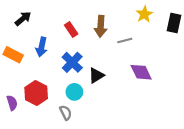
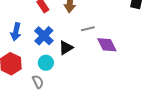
gray line: (125, 40) -> (88, 29), moved
blue arrow: (42, 47) -> (16, 32), moved

